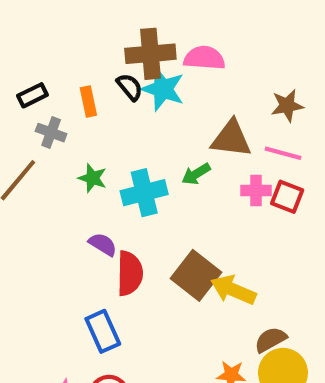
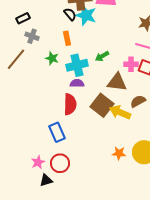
orange rectangle: (88, 101) -> (67, 38), moved
brown triangle: (231, 139) -> (117, 82), moved
purple semicircle: (103, 244) -> (77, 83), moved, turned -32
brown semicircle: (271, 340) -> (138, 101), moved

